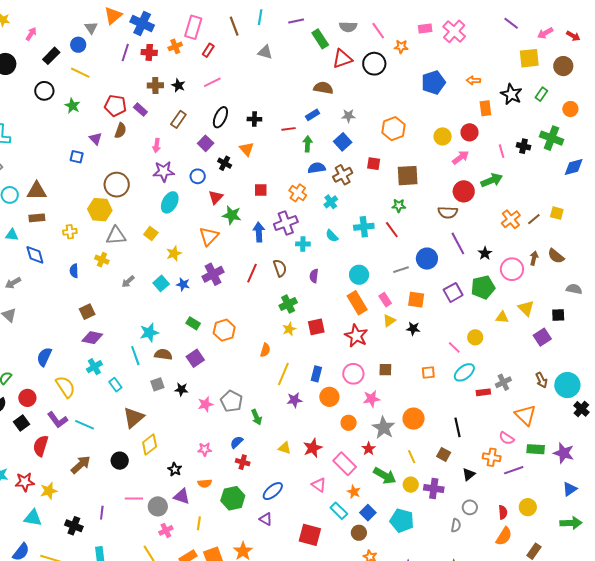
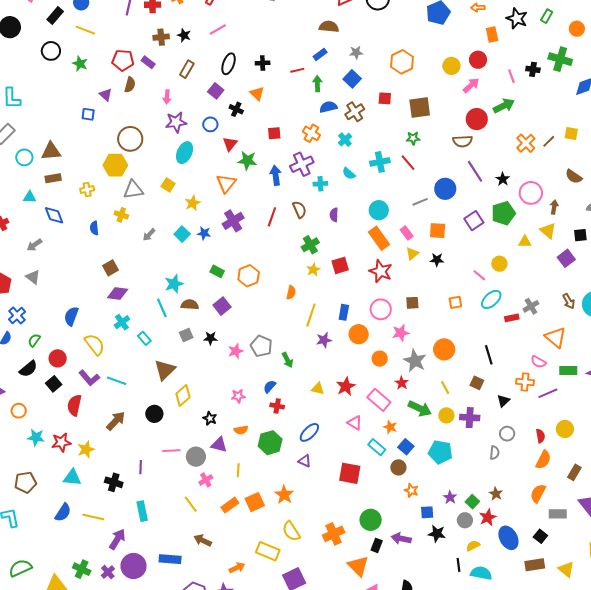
brown arrow: (534, 258) -> (554, 207), moved

